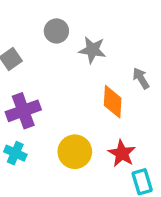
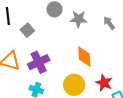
gray arrow: (141, 78) -> (109, 23), moved
orange diamond: (113, 102) -> (84, 57), moved

